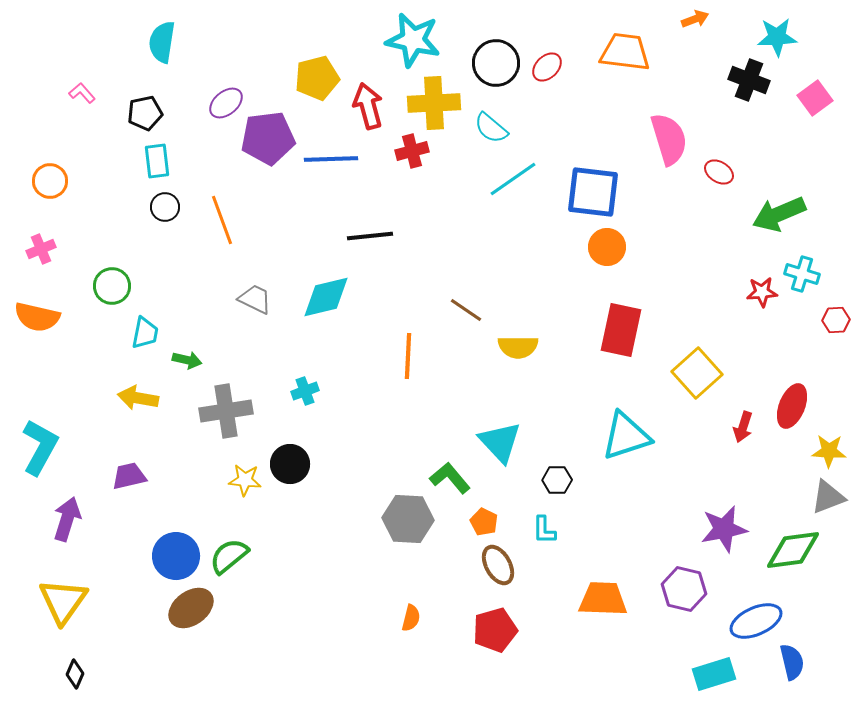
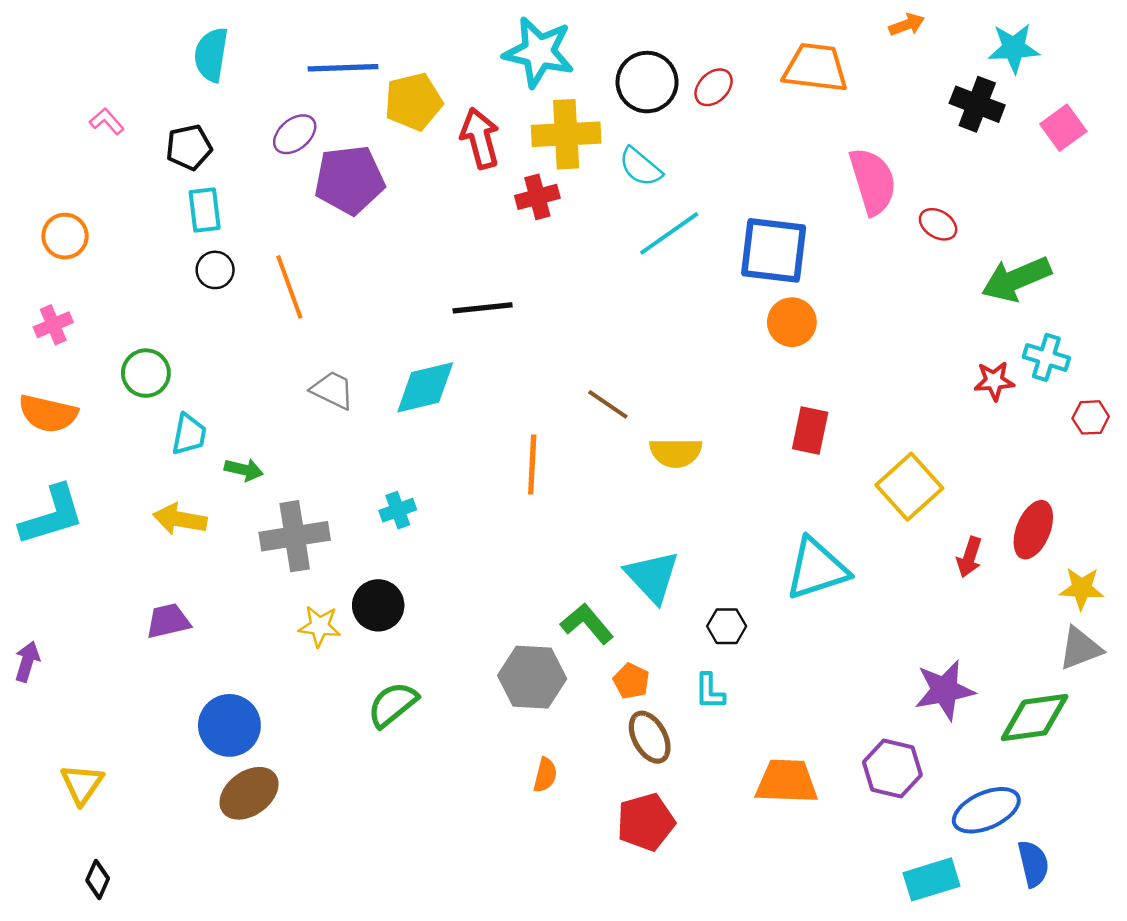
blue line: (331, 159) -> (343, 68), moved
red rectangle: (621, 330) -> (810, 430), size x0.7
cyan L-shape: (40, 447) -> (52, 515), moved, turned 44
purple arrow: (67, 519) -> (27, 661), moved, size x0.7
green semicircle: (229, 556) -> (393, 705), moved
yellow triangle: (63, 601) -> (82, 784), size x0.7
orange semicircle: (411, 618) -> (545, 775), moved

